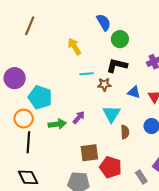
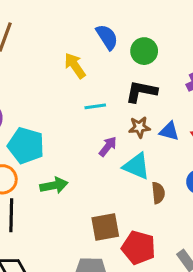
blue semicircle: (104, 22) -> (107, 37), moved
brown star: (104, 84) -> (139, 127), moved
cyan triangle: (112, 114) -> (136, 166), turned -36
purple arrow: (79, 117) -> (108, 146), moved

